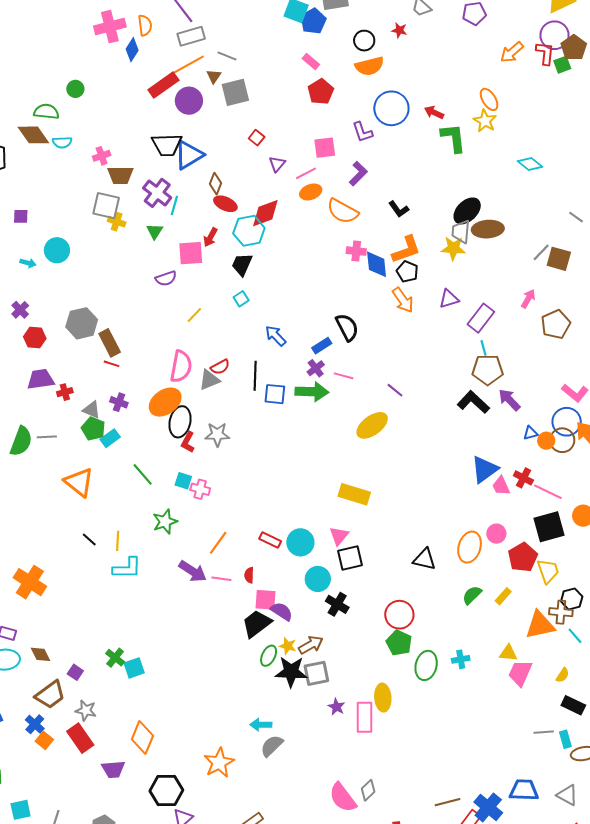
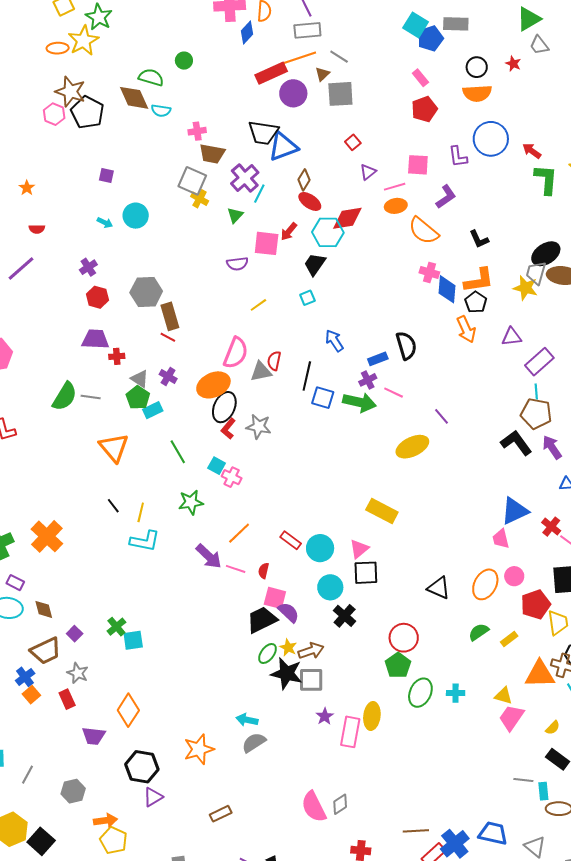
red semicircle: (220, 367) -> (274, 361), turned 120
pink trapezoid: (501, 486) -> (501, 539), moved
red rectangle: (80, 738) -> (67, 699), size x0.7

